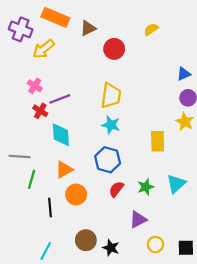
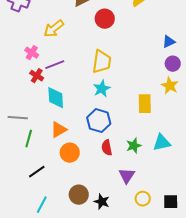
yellow arrow: (43, 49) -> (54, 29), moved
cyan star: (111, 125) -> (102, 89), turned 30
cyan triangle: (176, 184) -> (162, 143), turned 30
red semicircle: (116, 189) -> (107, 148), turned -49
black line: (50, 208) -> (37, 172), moved, turned 60
purple triangle: (138, 220) -> (127, 176), turned -30

